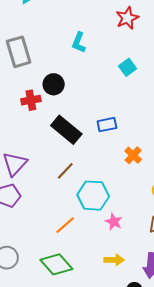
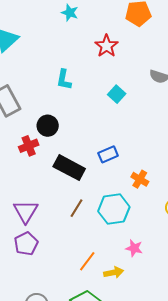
cyan hexagon: (93, 196) -> (114, 209), moved
yellow arrow: (114, 260) -> (114, 272), moved

